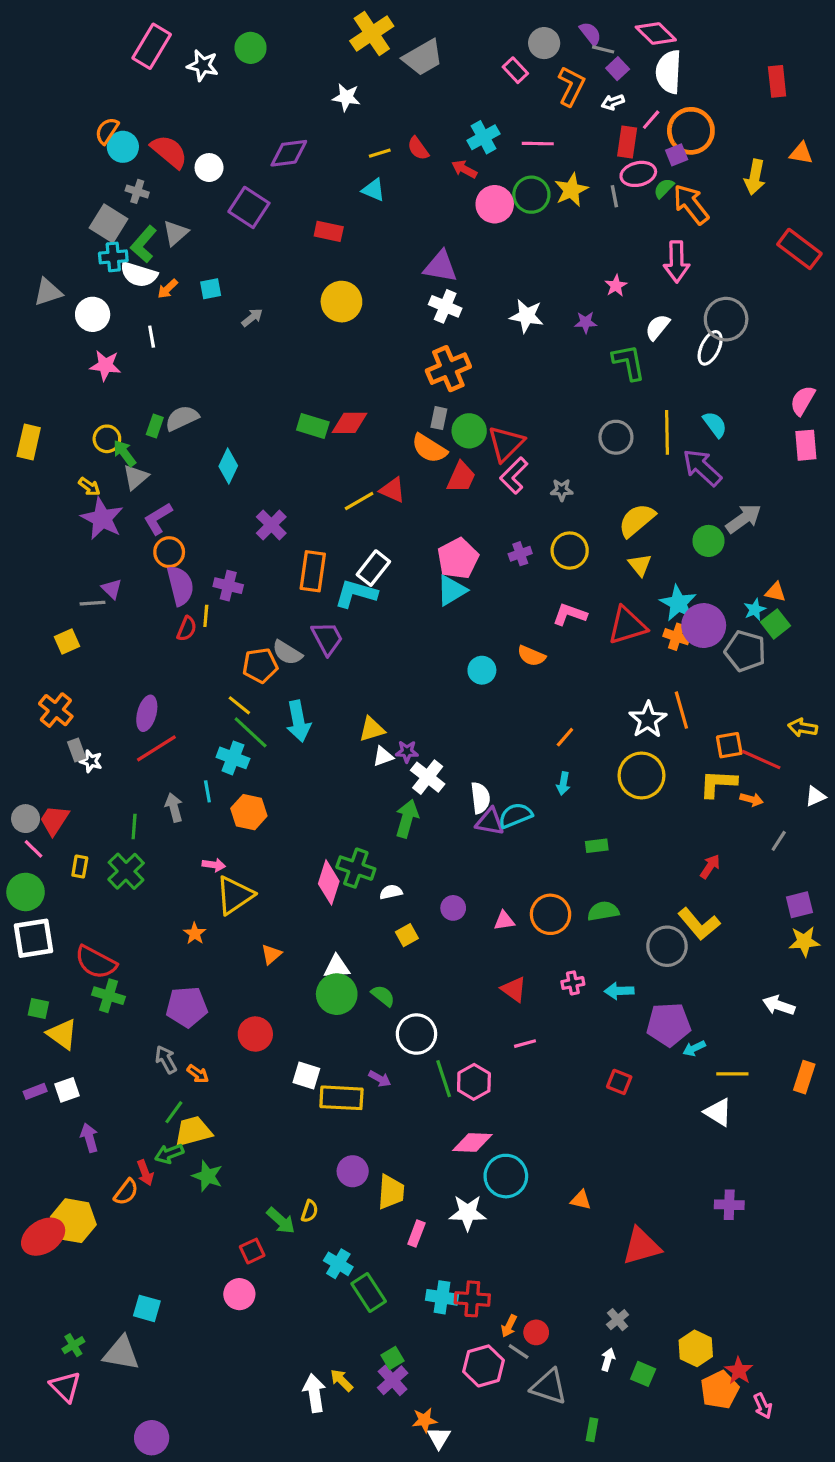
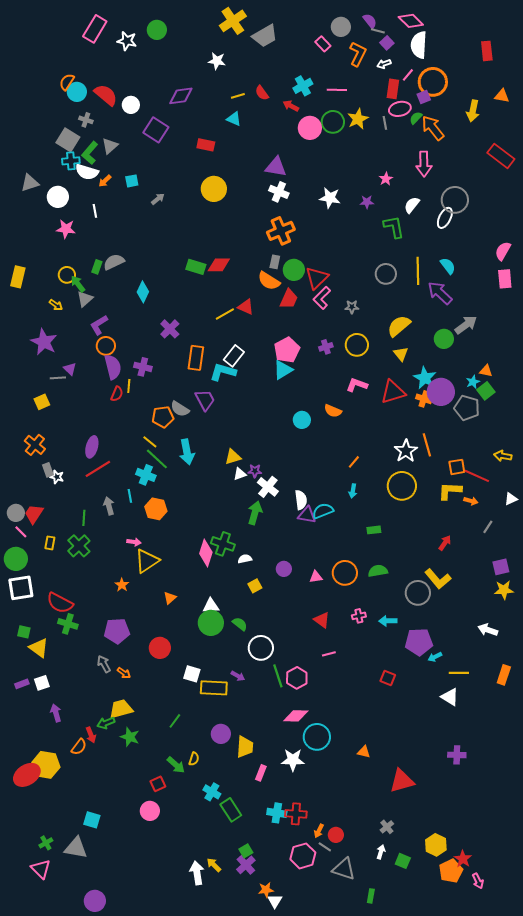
purple star: (102, 519) -> (44, 342), moved
green line: (174, 1112) -> (175, 721), moved

